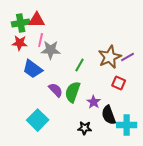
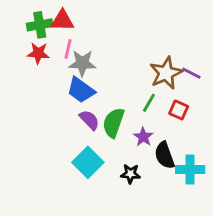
purple line: (128, 57) -> (191, 73), turned 56
green line: (80, 65) -> (149, 103), moved
blue trapezoid: (33, 69) -> (81, 90), moved
cyan square: (38, 120) -> (88, 162), moved

